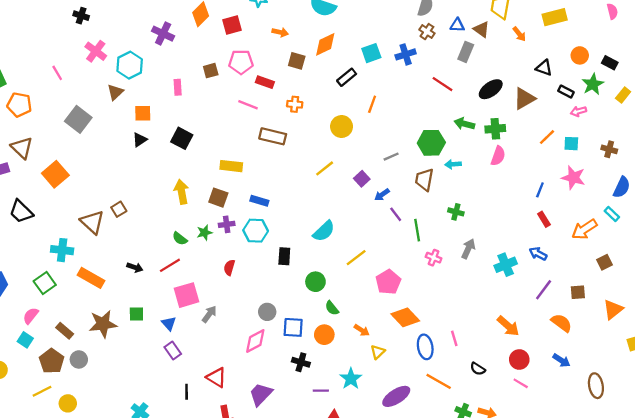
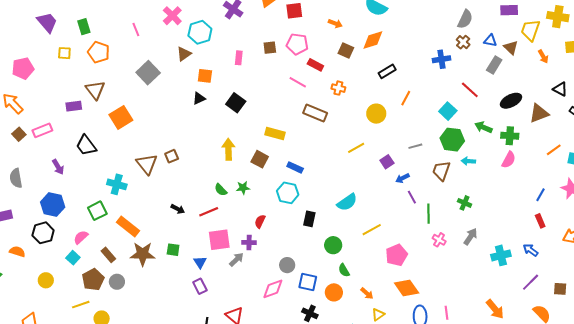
cyan square: (371, 53) -> (448, 111), moved, turned -36
purple cross: (227, 224) -> (249, 243), moved
orange rectangle: (91, 278) -> (128, 227), moved

